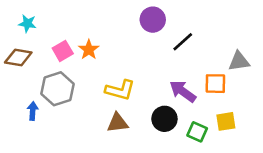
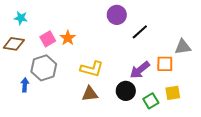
purple arrow: (183, 91) -> (140, 70), turned -75
green square: (197, 132) -> (151, 101), turned 35

